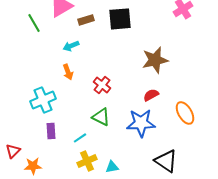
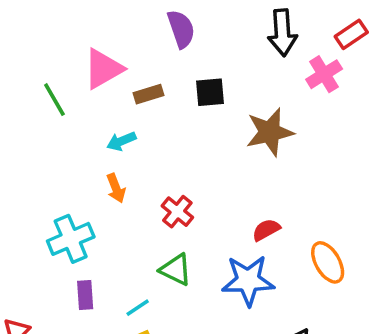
black square: (120, 19) -> (210, 92), size x0.7
brown star: (155, 60) -> (270, 132), moved

